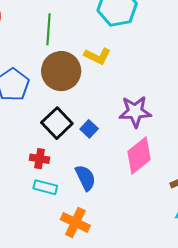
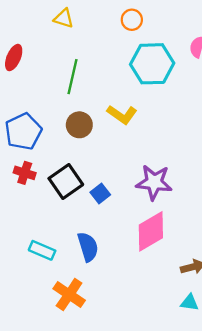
brown circle: (61, 71) -> (79, 125), size x0.6
red cross: (40, 159) -> (25, 173), moved

